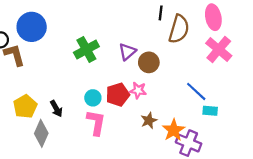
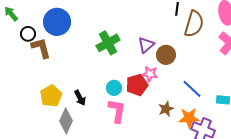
pink star: (138, 90) -> (150, 74), moved
blue line: (196, 91) -> (192, 89), moved
orange star: (174, 130) -> (189, 118), turned 30

